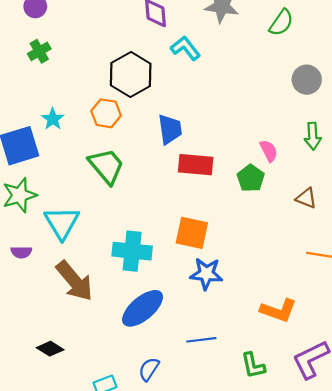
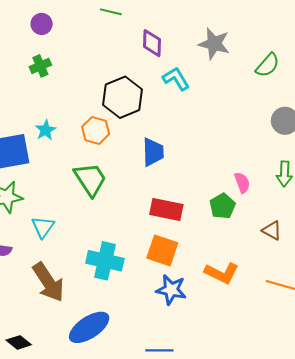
red rectangle: (196, 165) -> (166, 209), moved
cyan triangle: (62, 223) -> (43, 227), size x0.7
blue ellipse: (143, 308) -> (89, 327), moved
orange L-shape: (278, 310) -> (222, 273), moved

